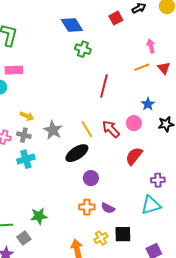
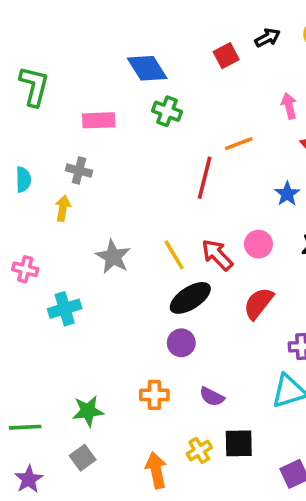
orange line: (142, 67) -> (239, 144), moved
pink rectangle: (14, 70) -> (99, 120), moved
blue star: (148, 104) -> (287, 194), moved
yellow arrow: (27, 116) -> (63, 208), moved, turned -104
gray cross: (24, 135) -> (79, 171), moved
black ellipse: (77, 153) -> (190, 298), moved
orange cross: (87, 207) -> (154, 395), moved
gray square: (24, 238) -> (83, 458), moved

